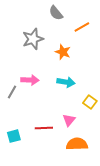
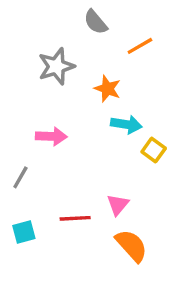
cyan arrow: (66, 82) -> (126, 124), moved
gray line: (12, 92) -> (20, 177), moved
yellow square: (90, 102) -> (154, 150), moved
orange semicircle: (77, 144) -> (131, 246), turned 50

